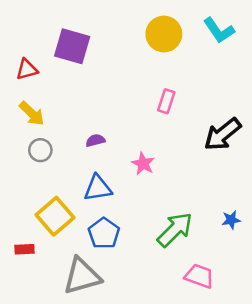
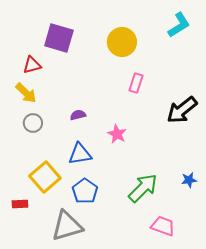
cyan L-shape: (219, 30) -> (179, 25), turned -88
yellow circle: (164, 34) -> (122, 42), moved
red triangle: (27, 69) -> (32, 65), moved

